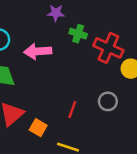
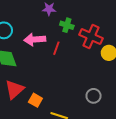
gray circle: (108, 101) -> (94, 96), moved
red line: (72, 110) -> (56, 48), moved

